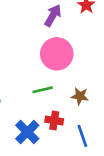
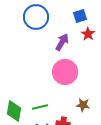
green line: (43, 90) -> (40, 107), moved

